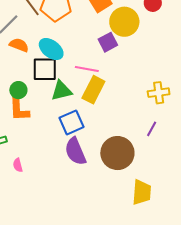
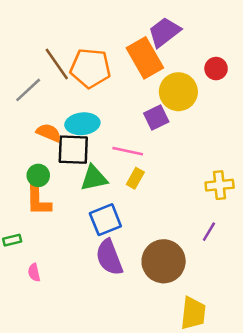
orange semicircle: (19, 45) -> (49, 133), moved
cyan ellipse: (51, 49) -> (82, 124), turned -45
yellow rectangle: (93, 90) -> (135, 178), size x0.6

